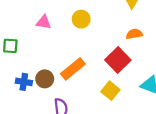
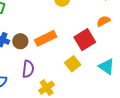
orange semicircle: (134, 34) -> (103, 21), turned -32

